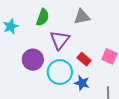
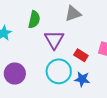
purple circle: (33, 60) -> (15, 74), moved

